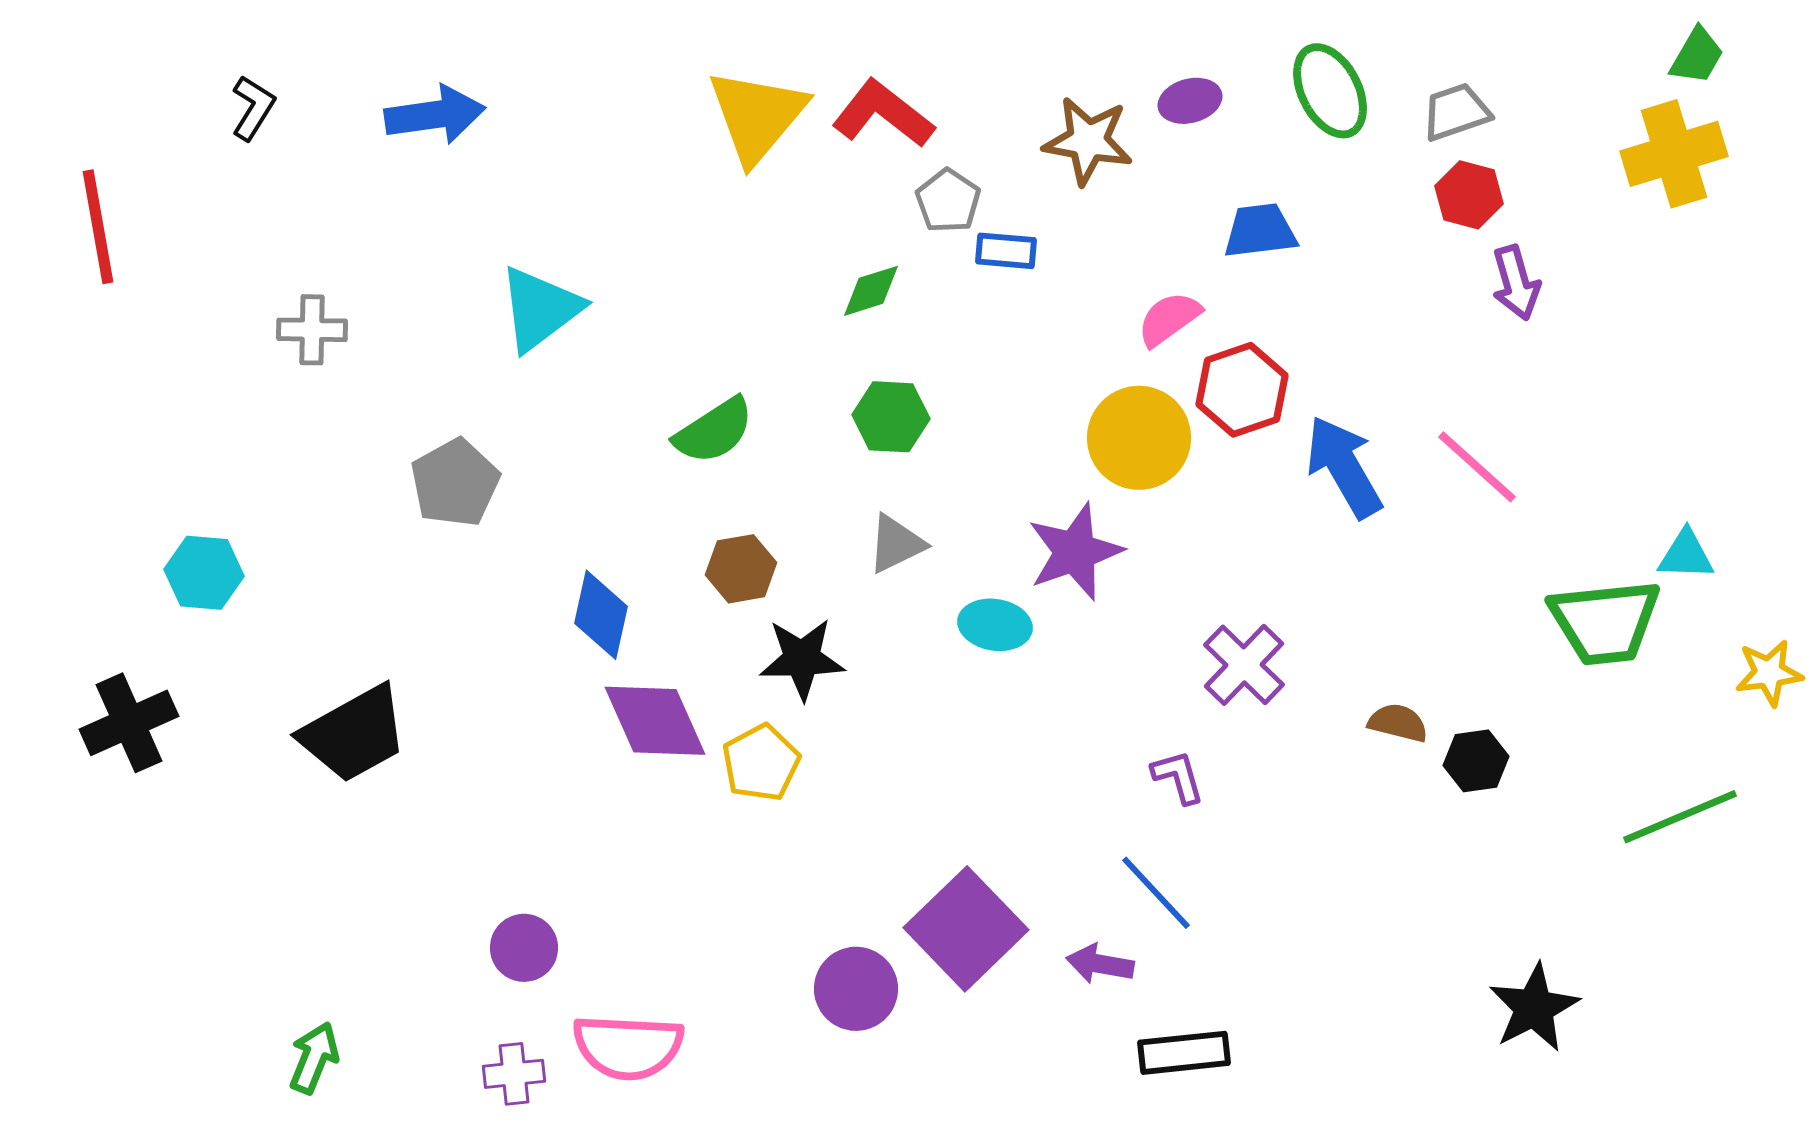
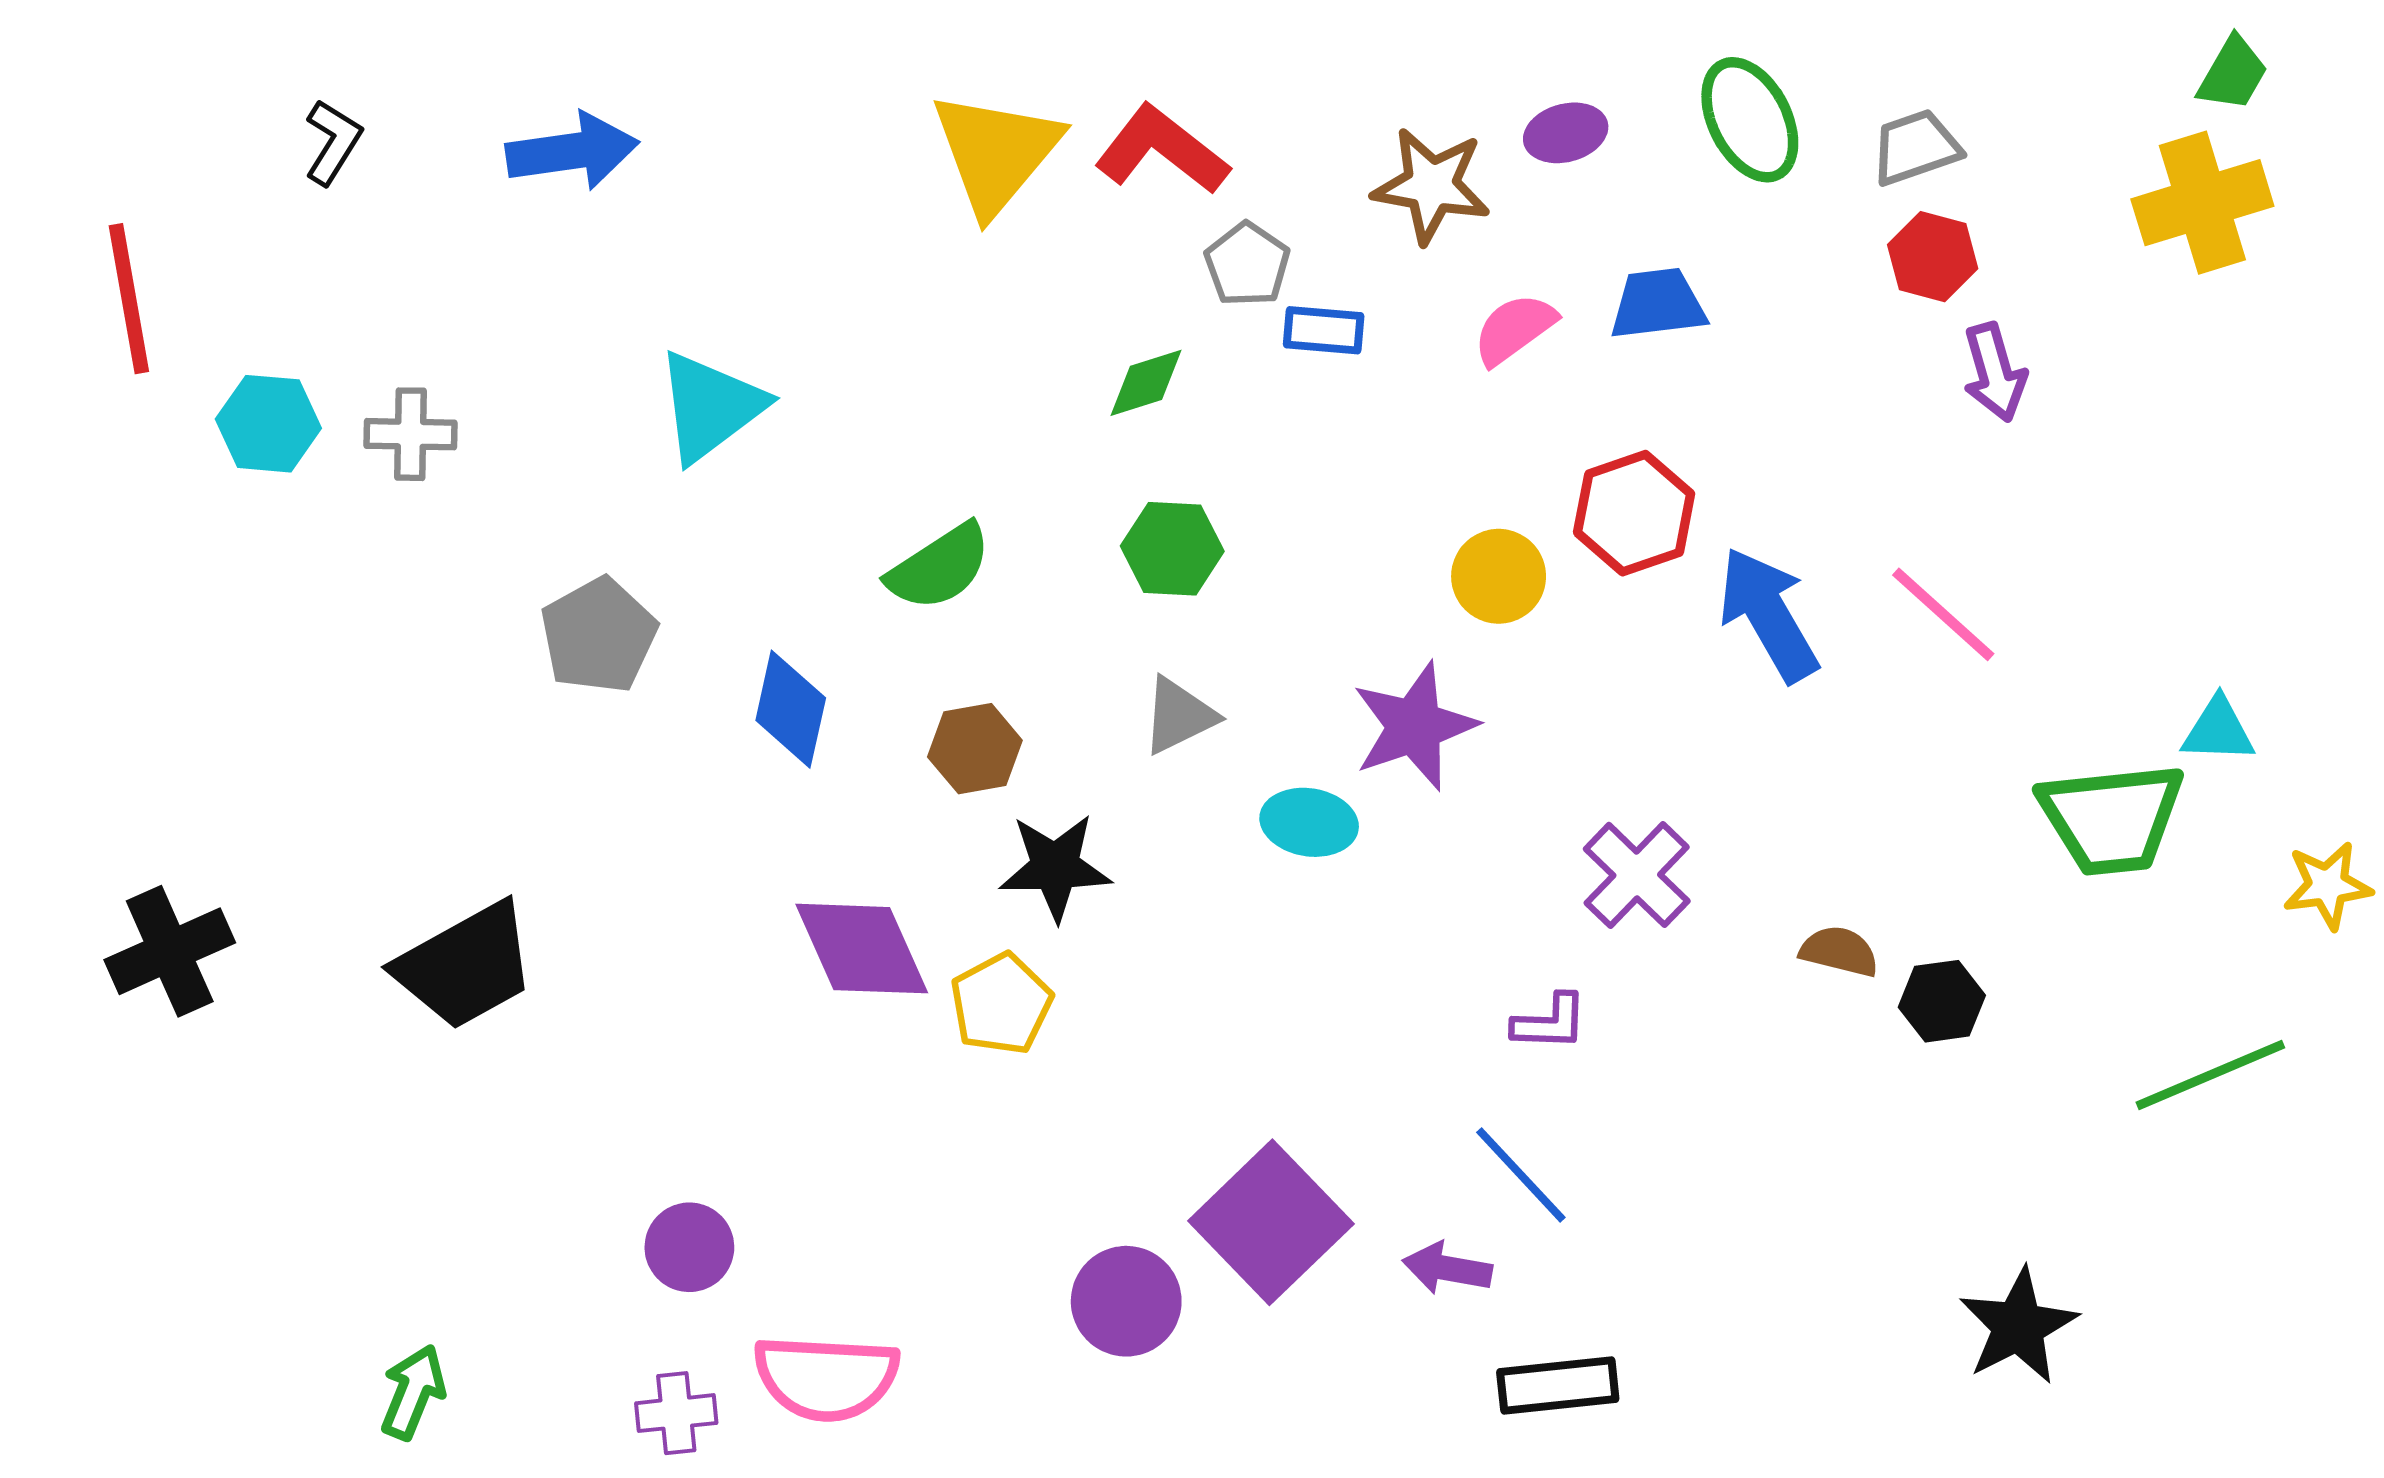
pink semicircle: (1169, 319) -> (1514, 329), moved
yellow circle: (1139, 438) -> (1499, 576), size x0.7
cyan hexagon: (204, 573) -> (268, 424), moved
blue diamond: (601, 615) -> (791, 709), moved
purple L-shape: (1178, 777) -> (1550, 1022), turned 108

